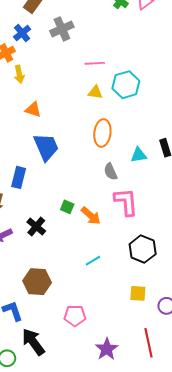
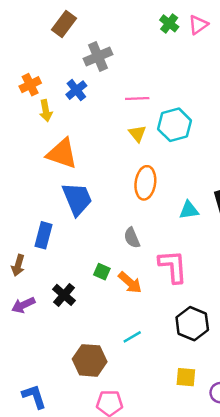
blue cross: (22, 33) -> (76, 90), moved
yellow triangle: (95, 92) -> (137, 134), turned 42
orange triangle: (33, 110) -> (62, 154), size x1.6
gray semicircle: (110, 172) -> (132, 238), moved
brown hexagon: (37, 282) -> (90, 360), moved

